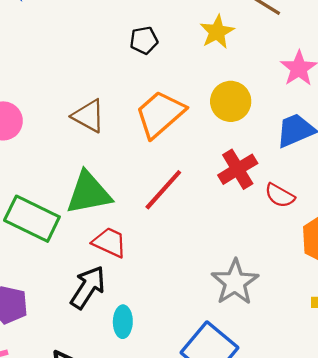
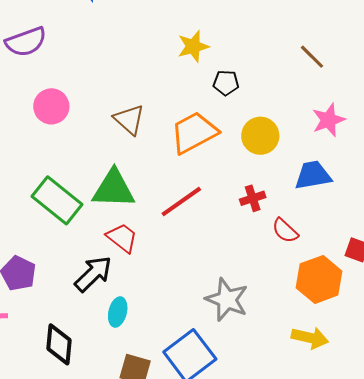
yellow star: (217, 32) -> (193, 46), moved
black pentagon: (144, 40) -> (226, 83), moved
red cross: (238, 169) -> (253, 198), size x0.7
gray star: (235, 282) -> (227, 300), turned -30

